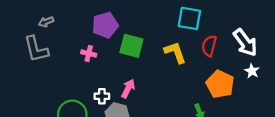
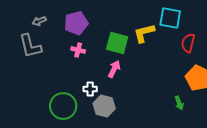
purple pentagon: (105, 25) -> (76, 23), moved
yellow L-shape: (175, 52) -> (144, 33), moved, turned -85
pink arrow: (128, 89) -> (114, 69), moved

